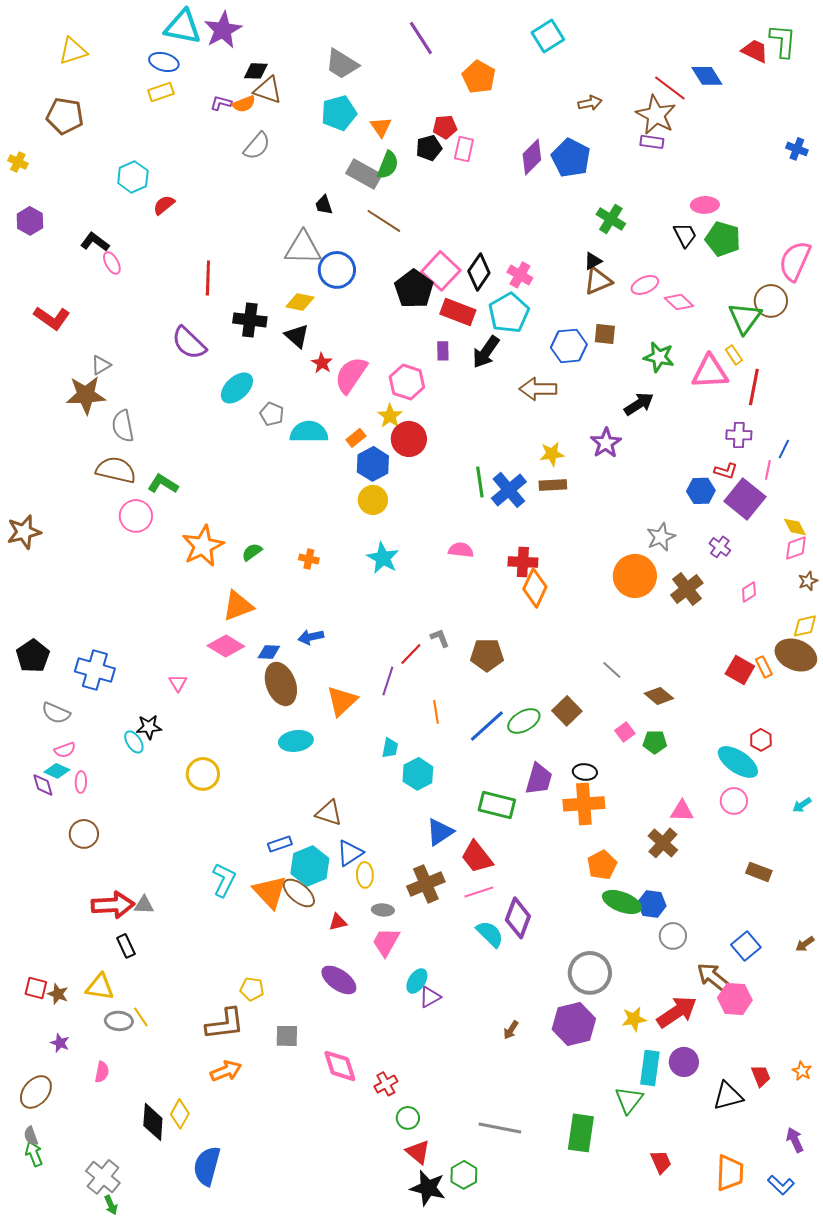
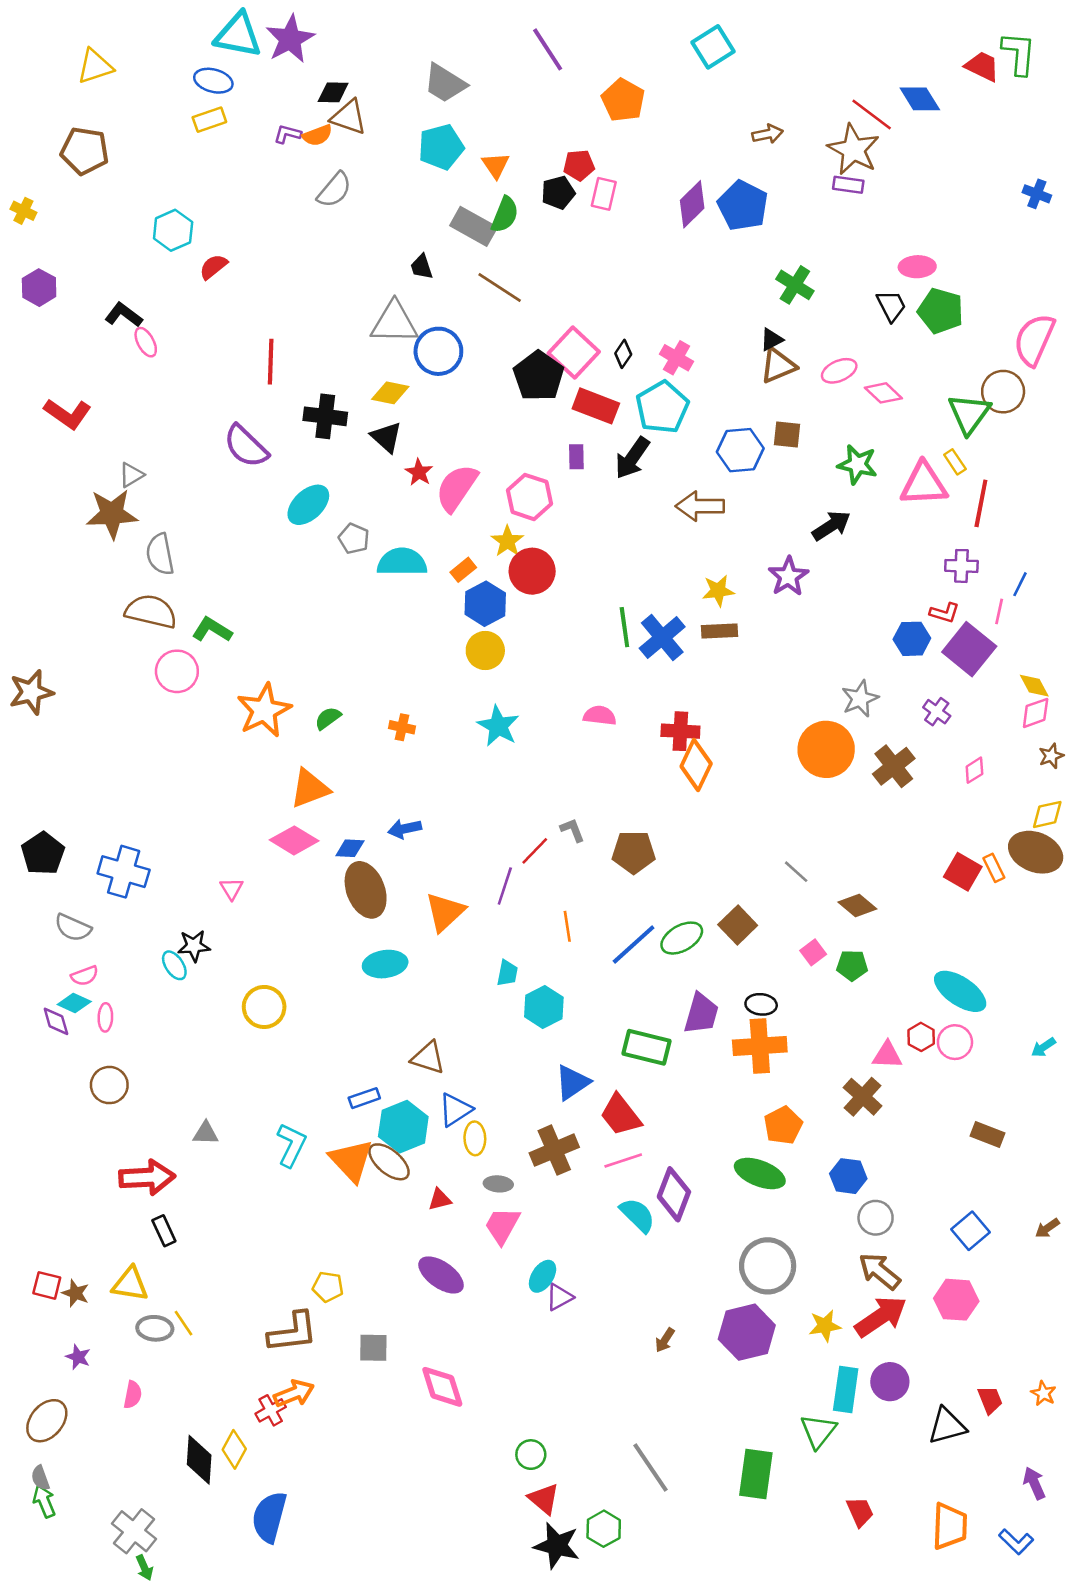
black diamond: (479, 272) -> (623, 354), size x0.6
red hexagon: (761, 740) -> (921, 1037), moved
green ellipse: (622, 902) -> (760, 1174), moved
gray triangle: (144, 905) -> (206, 1133), moved
brown arrow: (713, 977) -> (879, 1271), moved
red cross: (386, 1084) -> (271, 1410), moved
gray line: (500, 1128) -> (650, 1468), turned 45

